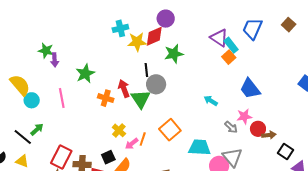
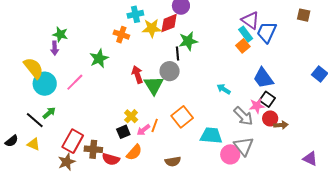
brown square: (289, 25) -> (304, 15), turned -32
blue trapezoid: (252, 29) -> (267, 32), moved
purple triangle: (219, 38) -> (250, 20), moved
purple arrow: (55, 60) -> (55, 48), moved
black line: (146, 70) -> (177, 54), moved
pink line: (62, 98) -> (75, 82), turned 54
orange cross: (106, 98) -> (121, 35), moved
cyan circle: (32, 100) -> (45, 84), size x1.5
gray arrow: (231, 127) -> (243, 116), size x1.5
black square: (285, 151) -> (267, 99), moved
black square: (108, 157) -> (123, 132), moved

